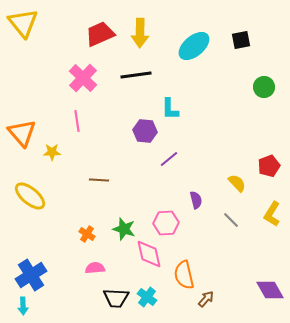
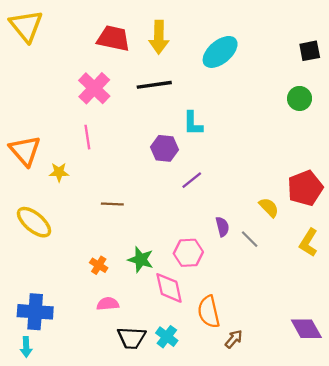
red trapezoid: (100, 34) -> (113, 38), turned 36
black square: (241, 40) -> (310, 51), moved
red pentagon: (269, 166) -> (305, 188), size x1.4
gray line: (231, 220) -> (250, 239), moved
blue cross: (31, 275) -> (35, 312), turned 36

